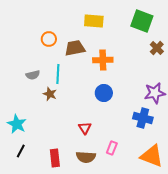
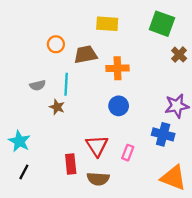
red triangle: (85, 128) -> (97, 146), size x1.5
pink rectangle: (112, 148) -> (128, 153), moved
red rectangle: (55, 158) -> (71, 164), moved

